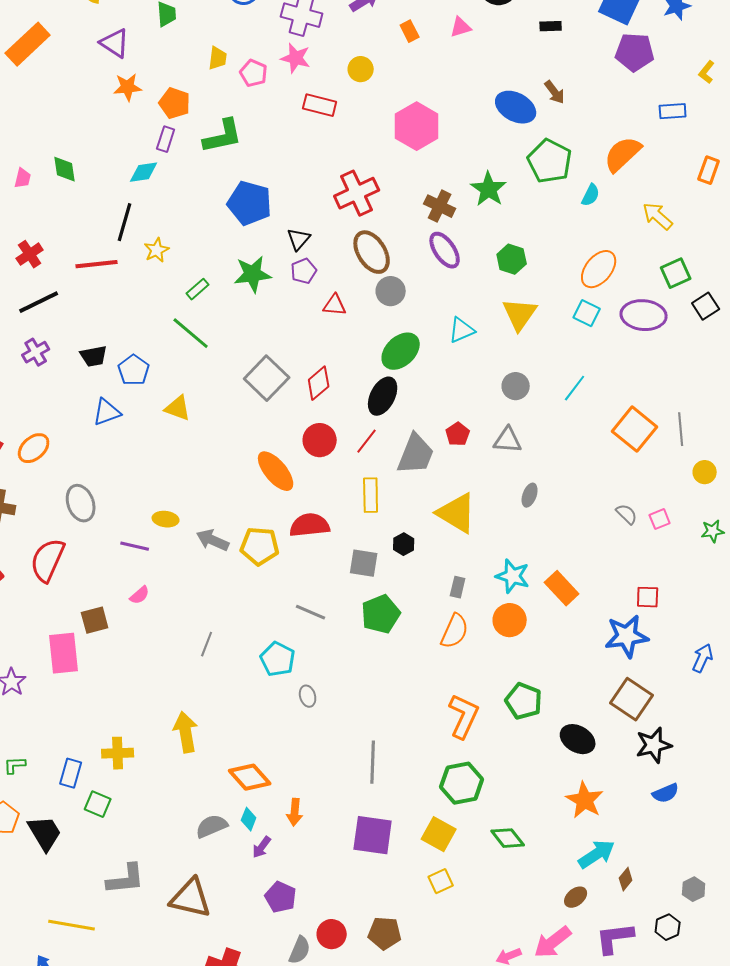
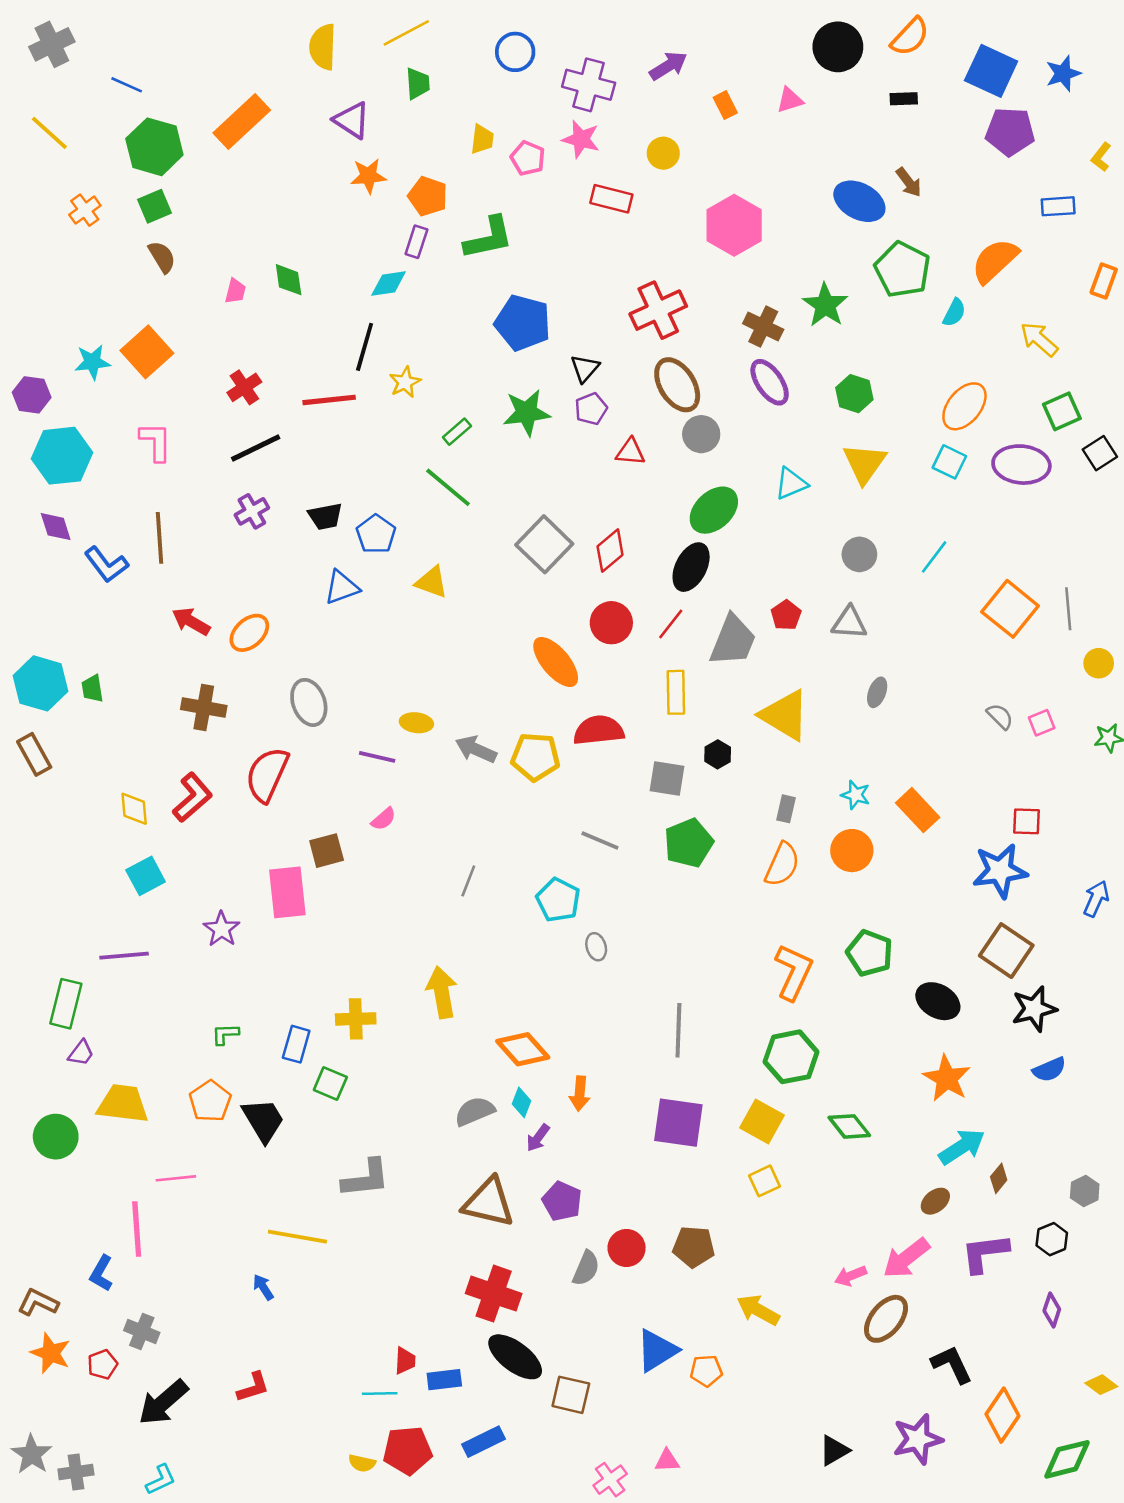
cyan star: (513, 576) -> (856, 795), size x0.7
brown triangle: (191, 898) -> (489, 1202), moved

